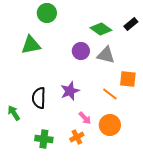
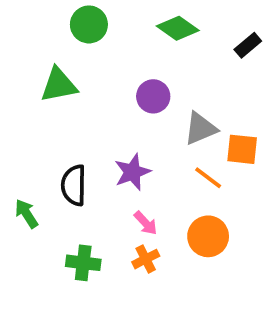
green diamond: (101, 29) -> (178, 28), moved
gray triangle: (106, 55) -> (201, 129), moved, turned -36
pink arrow: (85, 118) -> (146, 223), moved

